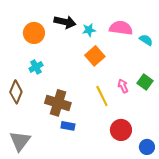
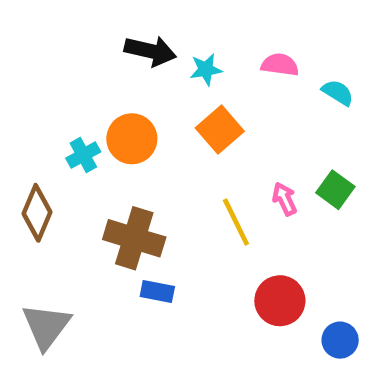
pink semicircle: (121, 28) -> (280, 65), size x0.7
orange circle: (34, 33) -> (132, 139), moved

